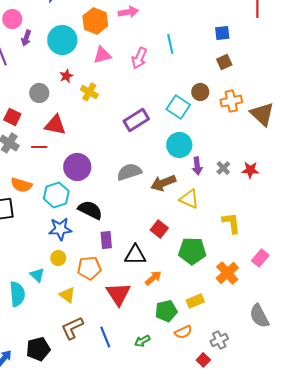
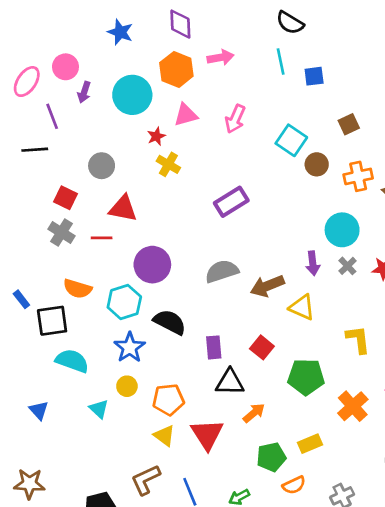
blue square: (222, 33) -> (314, 76), moved
cyan line: (170, 44) -> (281, 61), moved
red star: (66, 76) -> (156, 136), moved
cyan square: (178, 107) -> (291, 140), moved
cyan circle: (179, 145) -> (342, 230), moved
blue star: (60, 229) -> (130, 347), turned -30
purple rectangle: (106, 240) -> (214, 347), moved
cyan semicircle: (17, 294) -> (72, 361), moved, turned -65
yellow triangle: (67, 295) -> (164, 436), moved

